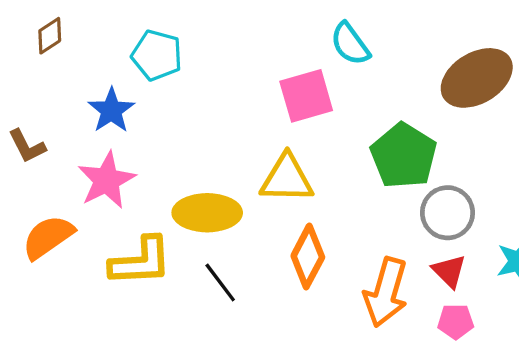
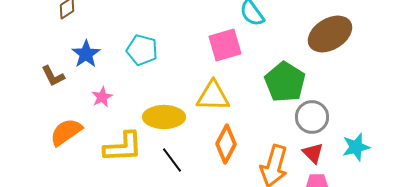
cyan pentagon: (157, 55) -> (142, 50), moved
blue star: (111, 110) -> (86, 54), moved
pink star: (107, 180) -> (102, 97), size x0.6

